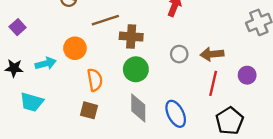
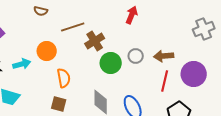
brown cross: (131, 37) -> (95, 41), turned -36
green circle: (136, 69) -> (111, 63), moved
purple circle: (247, 75) -> (194, 74), size x1.6

